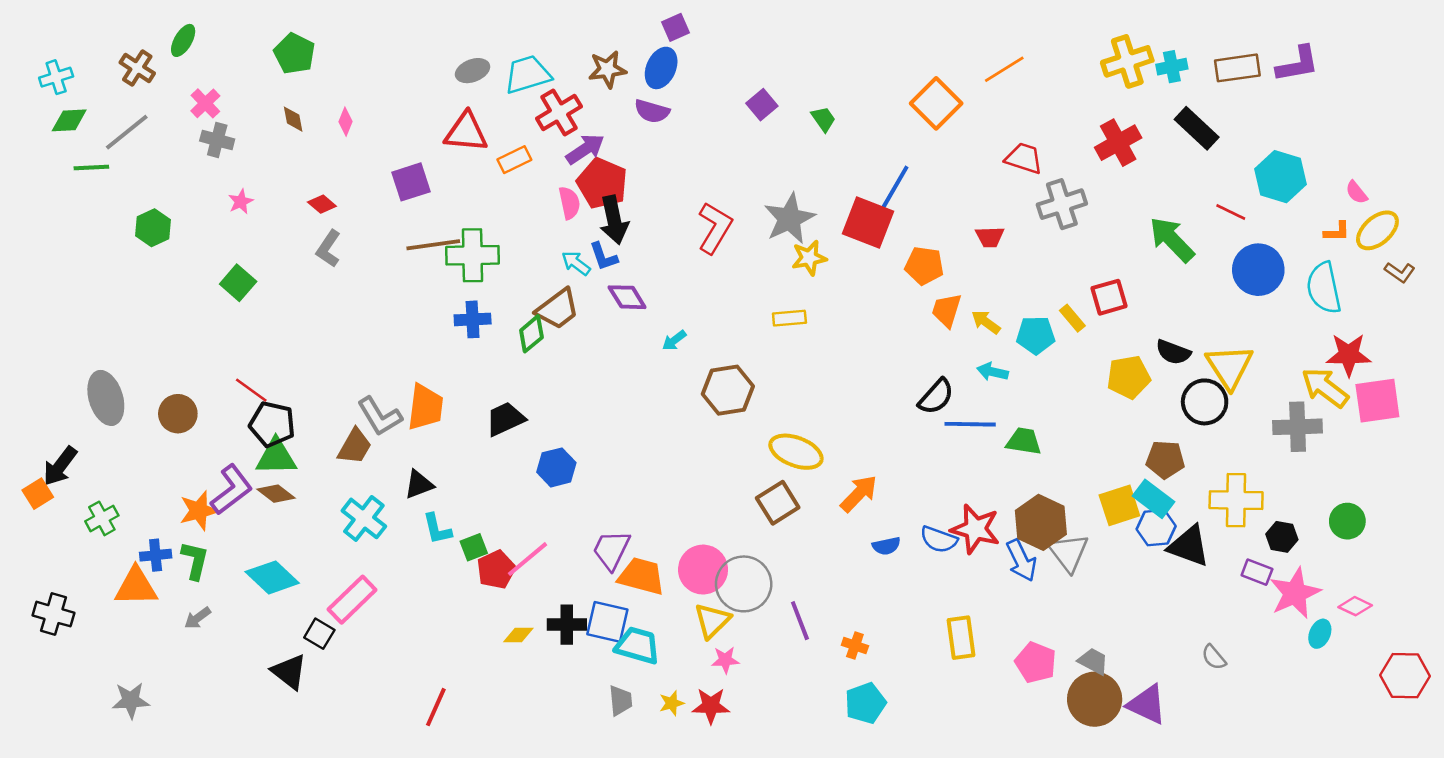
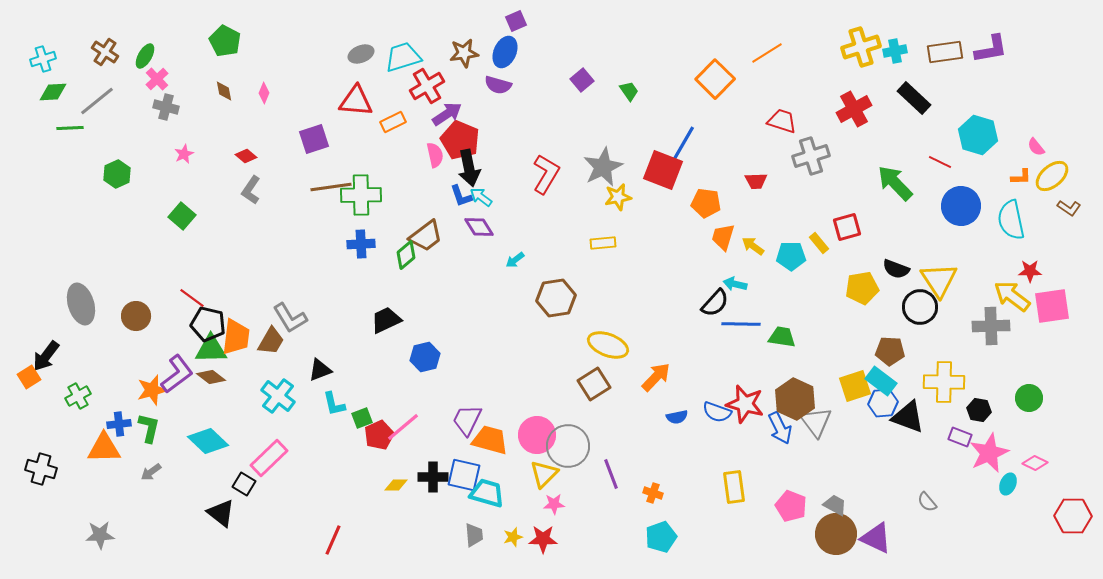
green ellipse: (183, 40) -> (145, 56), moved
cyan arrow: (576, 263) -> (481, 197), moved
red star: (1349, 355) -> (1030, 271), size x0.7
cyan arrow: (992, 372) -> (735, 284), moved
orange trapezoid: (425, 407) -> (236, 337), moved

